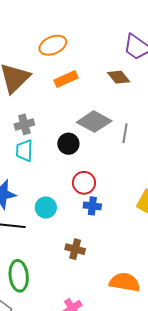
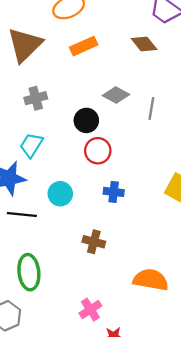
gray diamond: (94, 122) -> (116, 95), size x0.7
cyan trapezoid: (24, 151) -> (31, 145), moved, turned 30
red circle: (84, 183) -> (98, 151), moved

